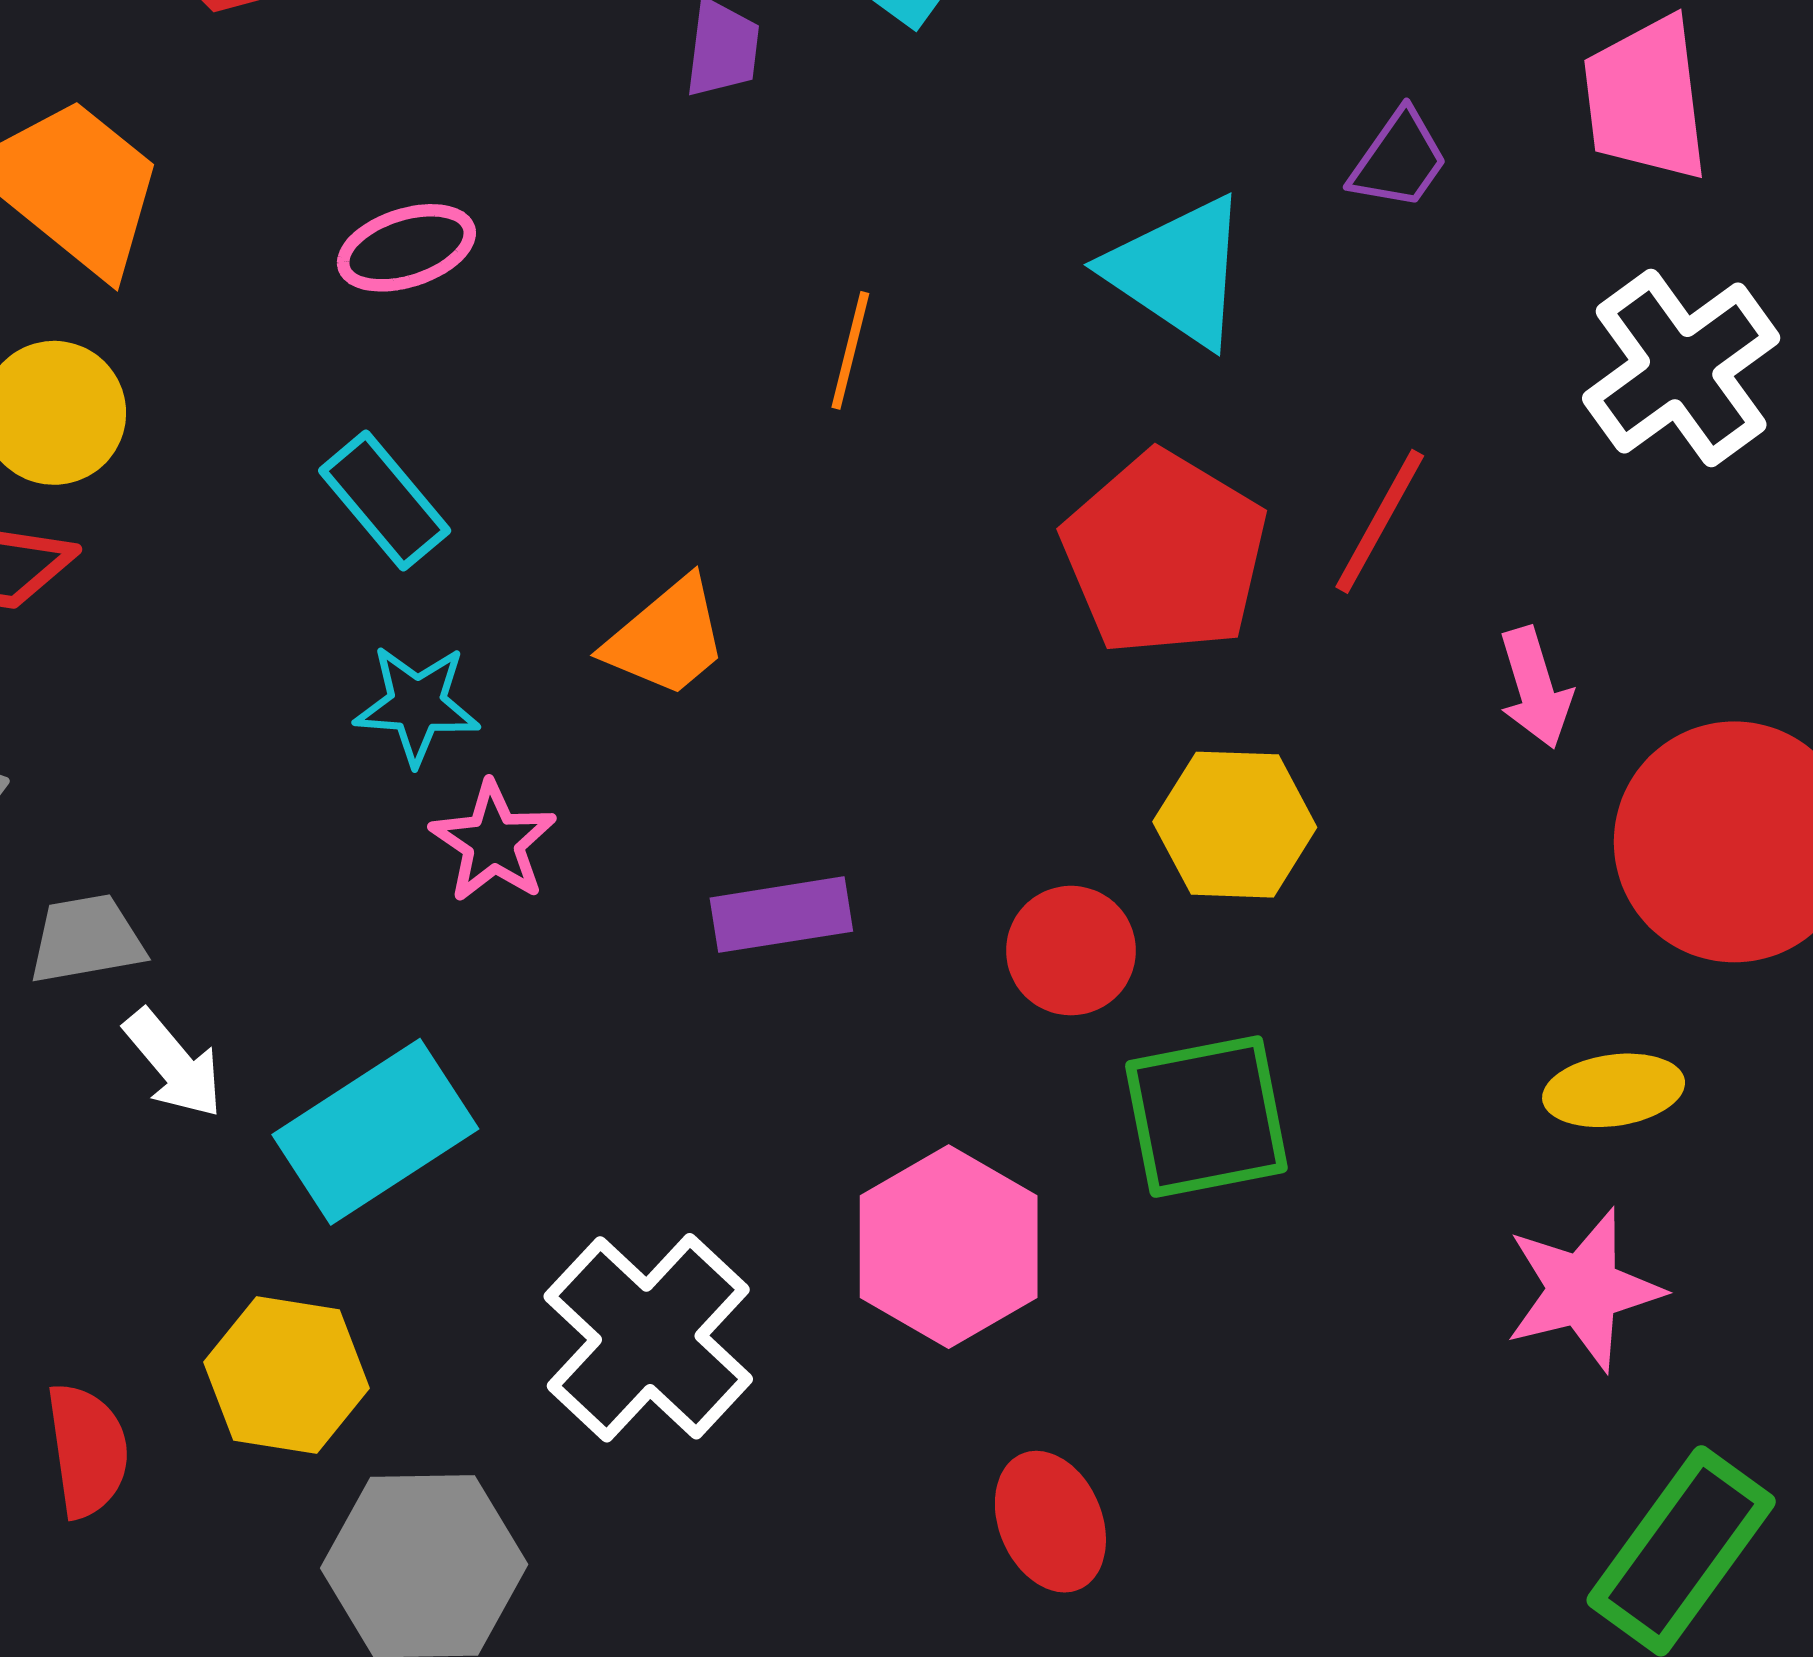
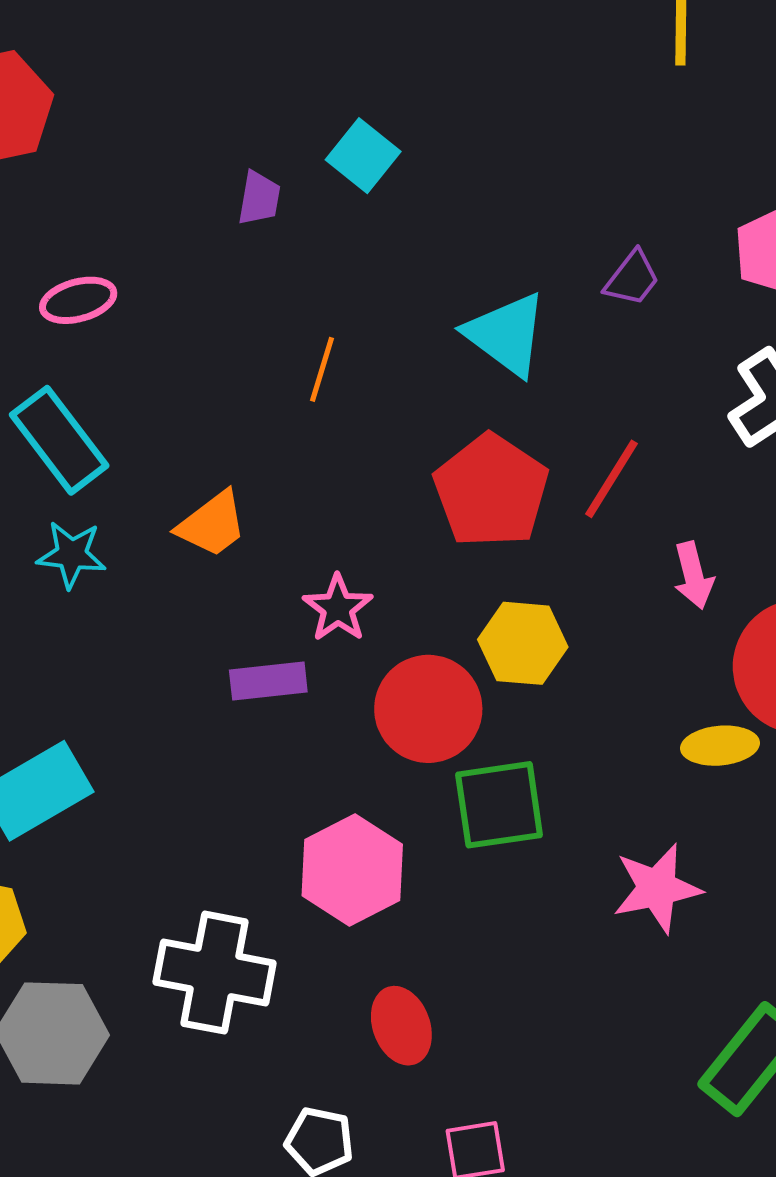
cyan rectangle: (385, 501) -> (59, 440), size x1.4
pink star: (493, 842) -> (338, 608), moved
red circle: (1071, 951) -> (428, 709), size x1.5
yellow ellipse: (1614, 1090) -> (720, 746), moved
pink star: (1583, 1290) -> (657, 888), moved
white cross: (648, 1338) -> (215, 973), moved, turned -35

